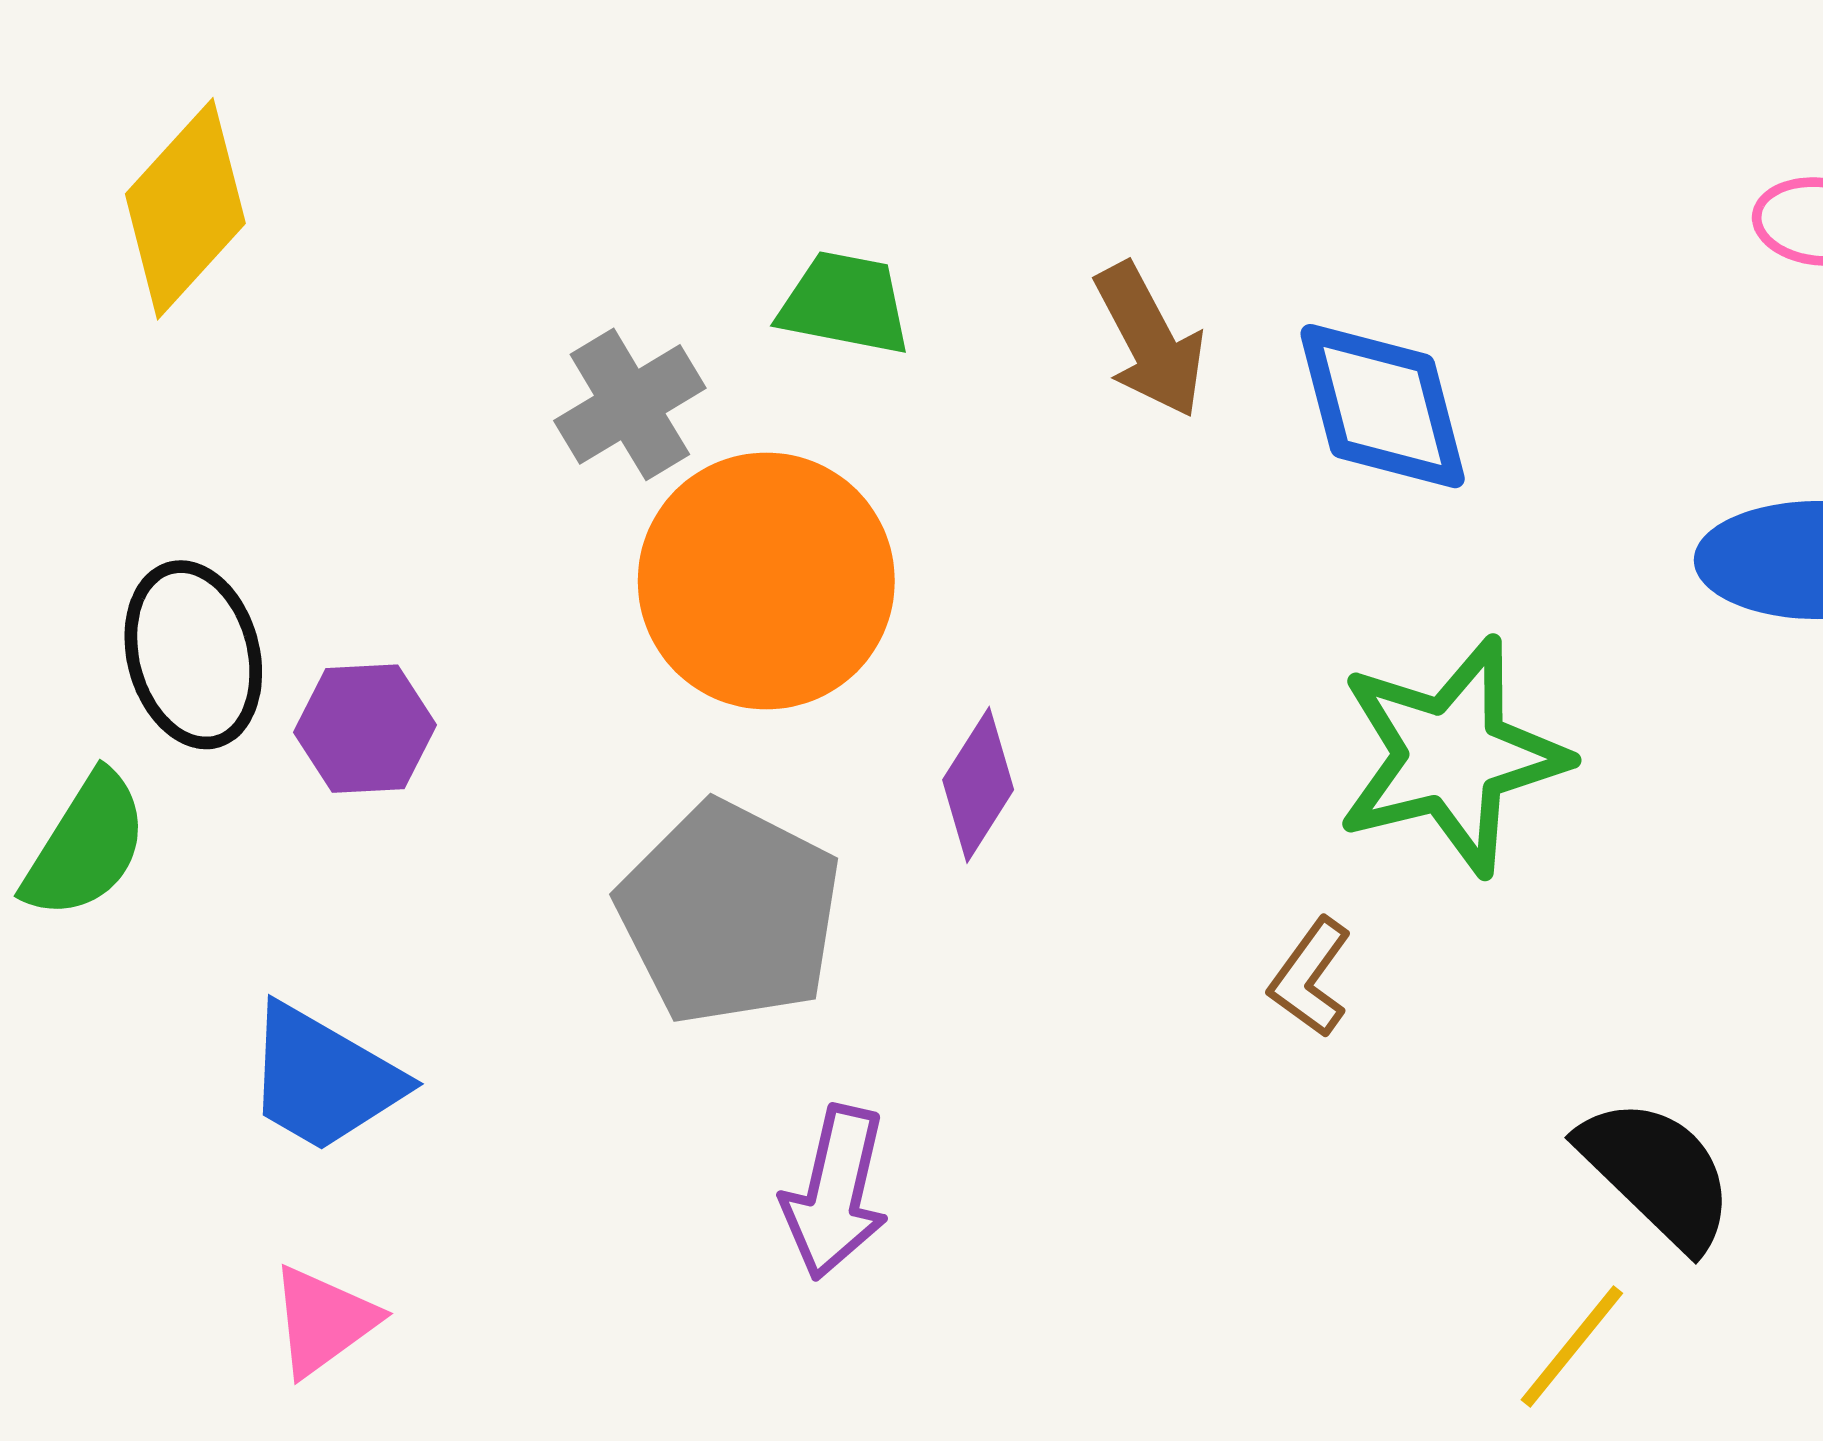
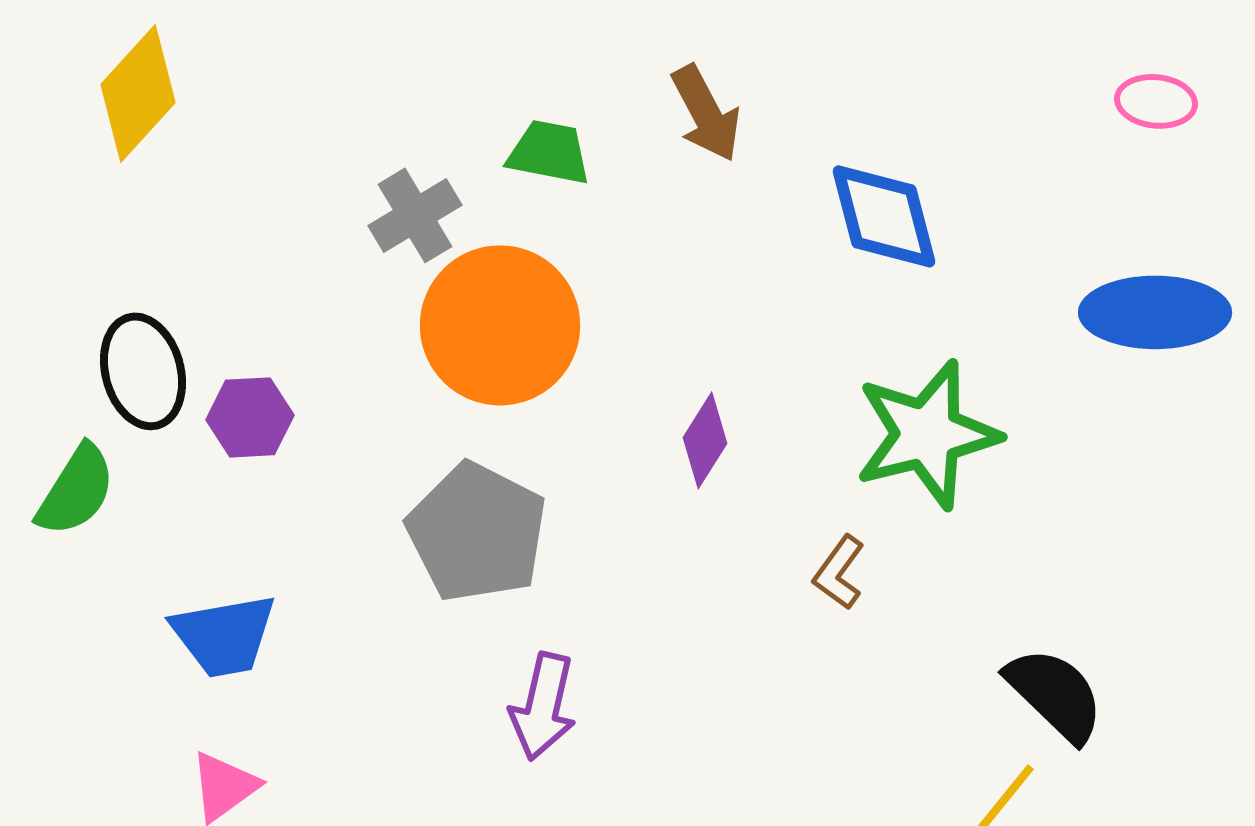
brown arrow: (1150, 340) -> (706, 113), moved
purple diamond: (978, 785) -> (705, 440), moved
blue trapezoid: (323, 1078) -> (224, 635), turned -40

